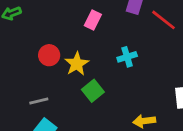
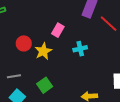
pink rectangle: (93, 20) -> (58, 30), moved
green square: (93, 91) -> (45, 85), moved

